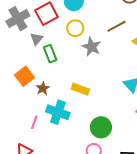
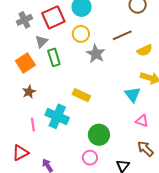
gray cross: (18, 19) -> (24, 20), size x0.7
orange square: (24, 76) -> (25, 63), moved
brown star: (43, 88) -> (29, 92), moved
pink line: (34, 122) -> (33, 125), turned -32

